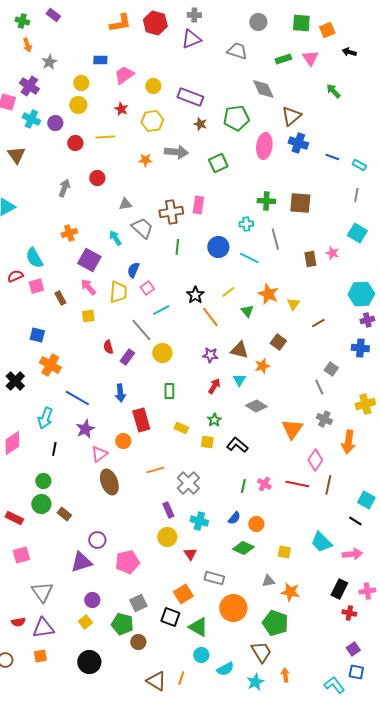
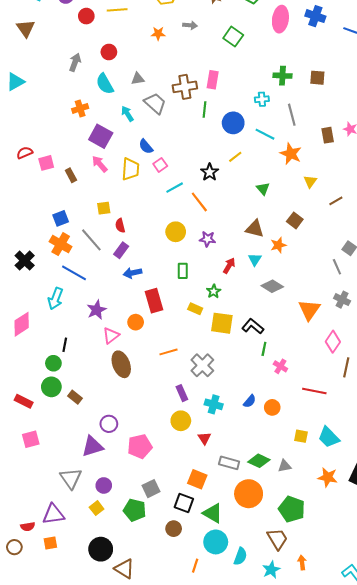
gray arrow: (176, 152) -> (190, 25), size x0.6
green square: (218, 163) -> (233, 37), turned -30
brown square: (300, 203) -> (317, 78), size x0.7
green line: (177, 247) -> (204, 110), moved
cyan semicircle: (34, 258) -> (105, 84), moved
blue semicircle: (133, 270) -> (146, 147), turned -63
yellow line: (228, 292) -> (235, 157), moved
orange star: (268, 294) -> (291, 154), moved
yellow square: (88, 316) -> (104, 208), moved
orange line: (210, 317) -> (199, 202), moved
gray line: (141, 330) -> (91, 240), moved
blue square: (37, 335) -> (61, 218), moved, turned -35
purple star: (210, 355) -> (207, 239), moved
purple rectangle: (127, 357) -> (121, 250), moved
blue arrow: (120, 393) -> (133, 273), turned 84
blue line: (77, 398) -> (74, 273), moved
green star: (214, 420) -> (214, 291), moved
yellow square: (207, 442) -> (222, 323), size x1.6
black line: (54, 449) -> (65, 345), moved
red line: (297, 484) -> (314, 391), moved
green line: (243, 486) -> (264, 349), moved
cyan trapezoid: (321, 542) -> (329, 437), moved
green diamond: (243, 548) -> (259, 461), moved
gray triangle: (42, 592) -> (71, 478), moved
orange star: (290, 592) -> (328, 477), moved
orange square: (183, 594) -> (197, 479), turned -36
red semicircle: (18, 622) -> (28, 527), moved
brown circle: (138, 642) -> (174, 529), moved
cyan circle: (201, 655) -> (216, 542), size x1.5
cyan semicircle: (225, 669) -> (240, 556), turned -42
brown triangle: (156, 681) -> (124, 569), moved

